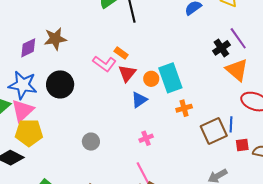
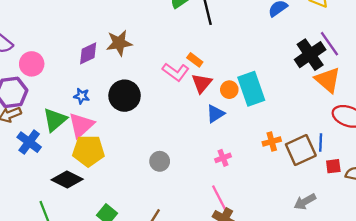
black cross: (221, 48) -> (310, 55), size x1.5
blue star: (23, 85) -> (82, 96), size x0.5
orange cross: (184, 108) -> (272, 141), moved

